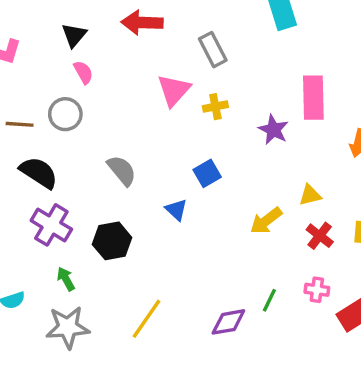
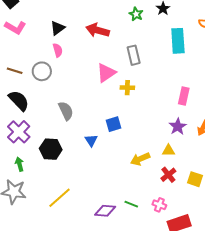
pink rectangle: (313, 98) -> (184, 96), size x0.7
purple star: (273, 130) -> (178, 127), moved
green line: (269, 300) -> (131, 204), turned 72

